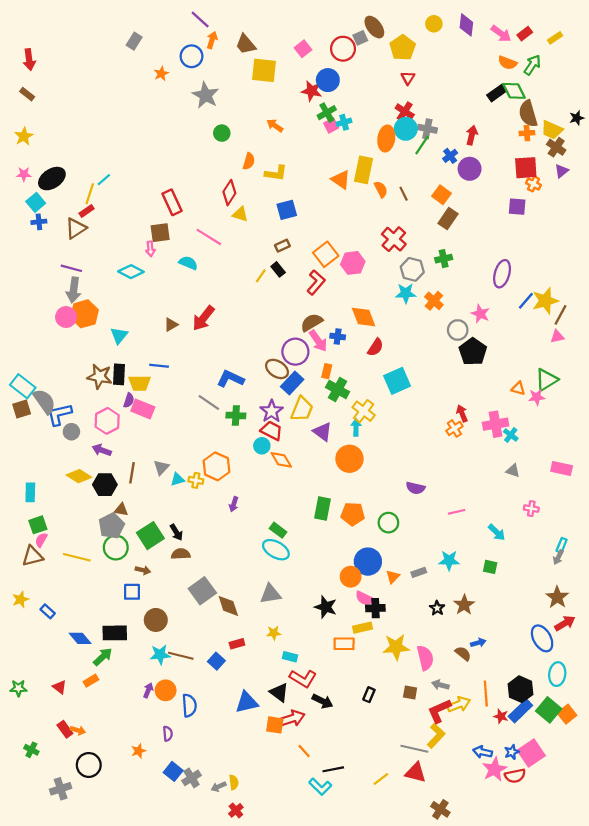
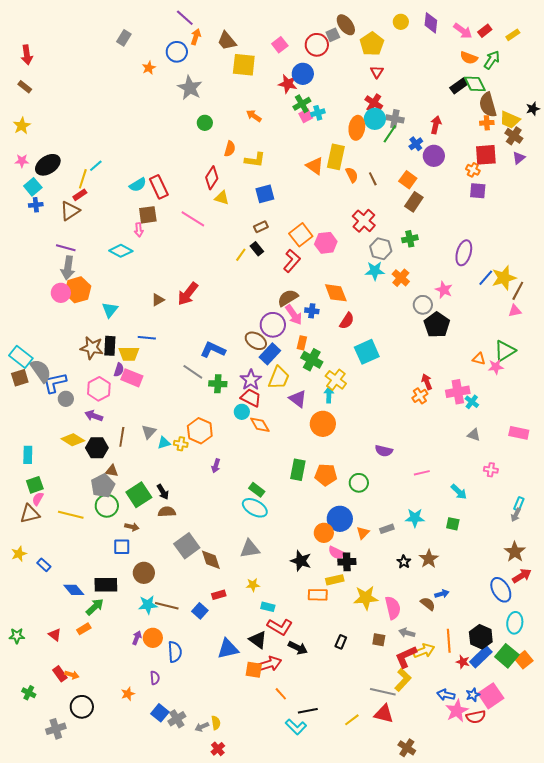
orange cross: (533, 184) -> (473, 170), moved
cyan semicircle: (188, 263) -> (138, 185), moved, turned 126

